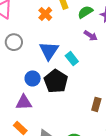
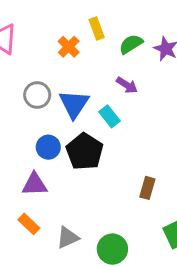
purple arrow: (91, 36) -> (127, 85), moved
gray circle: (14, 42) -> (37, 95), moved

